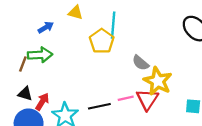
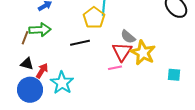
red triangle: (147, 99) -> (122, 52), moved
black line: (99, 106) -> (80, 43), moved

